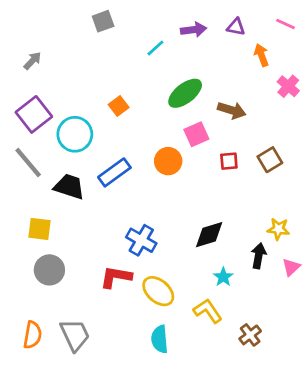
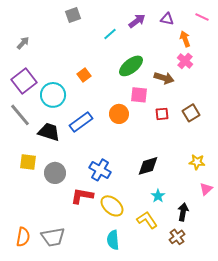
purple arrow: (194, 30) -> (137, 21), turned -30
pink cross: (288, 86) -> (185, 61), moved
pink square: (196, 134) -> (139, 95), turned 30
black arrow: (259, 256) -> (183, 212), moved
gray circle: (49, 270) -> (55, 173), moved
gray trapezoid: (75, 335) -> (53, 237), turned 105

